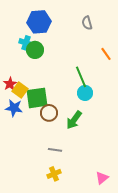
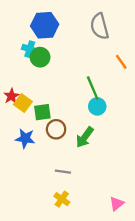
gray semicircle: (87, 23) -> (100, 26), size x1.6
green square: (37, 98) -> (42, 112), size x0.7
blue star: (14, 108) -> (25, 138), moved
yellow cross: (54, 174) -> (62, 199), turned -32

